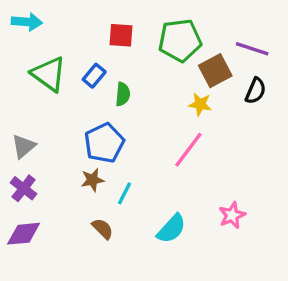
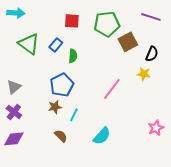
purple line: (252, 49) -> (151, 17), moved
yellow star: (200, 104) -> (144, 74), moved
pink star: (232, 215) -> (156, 128), moved

